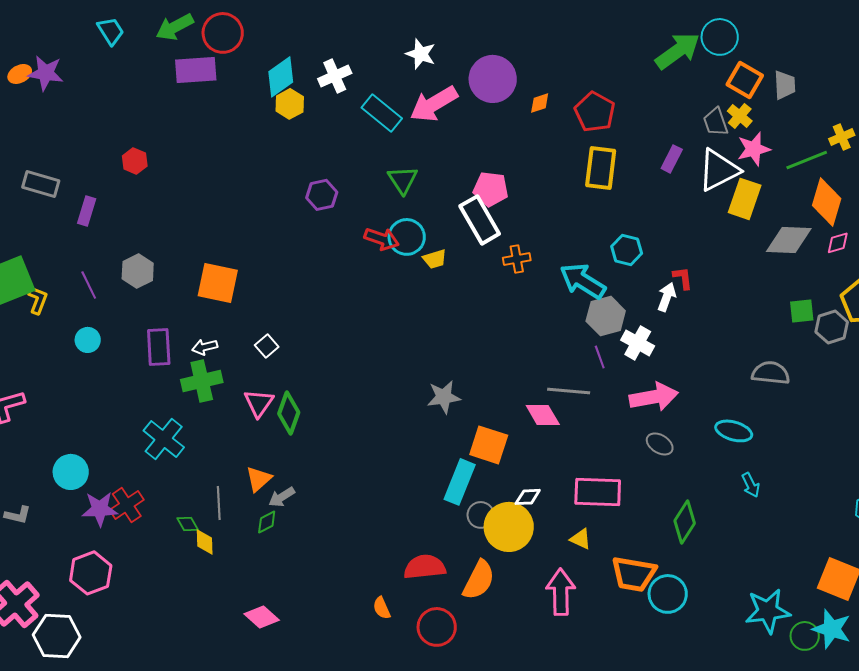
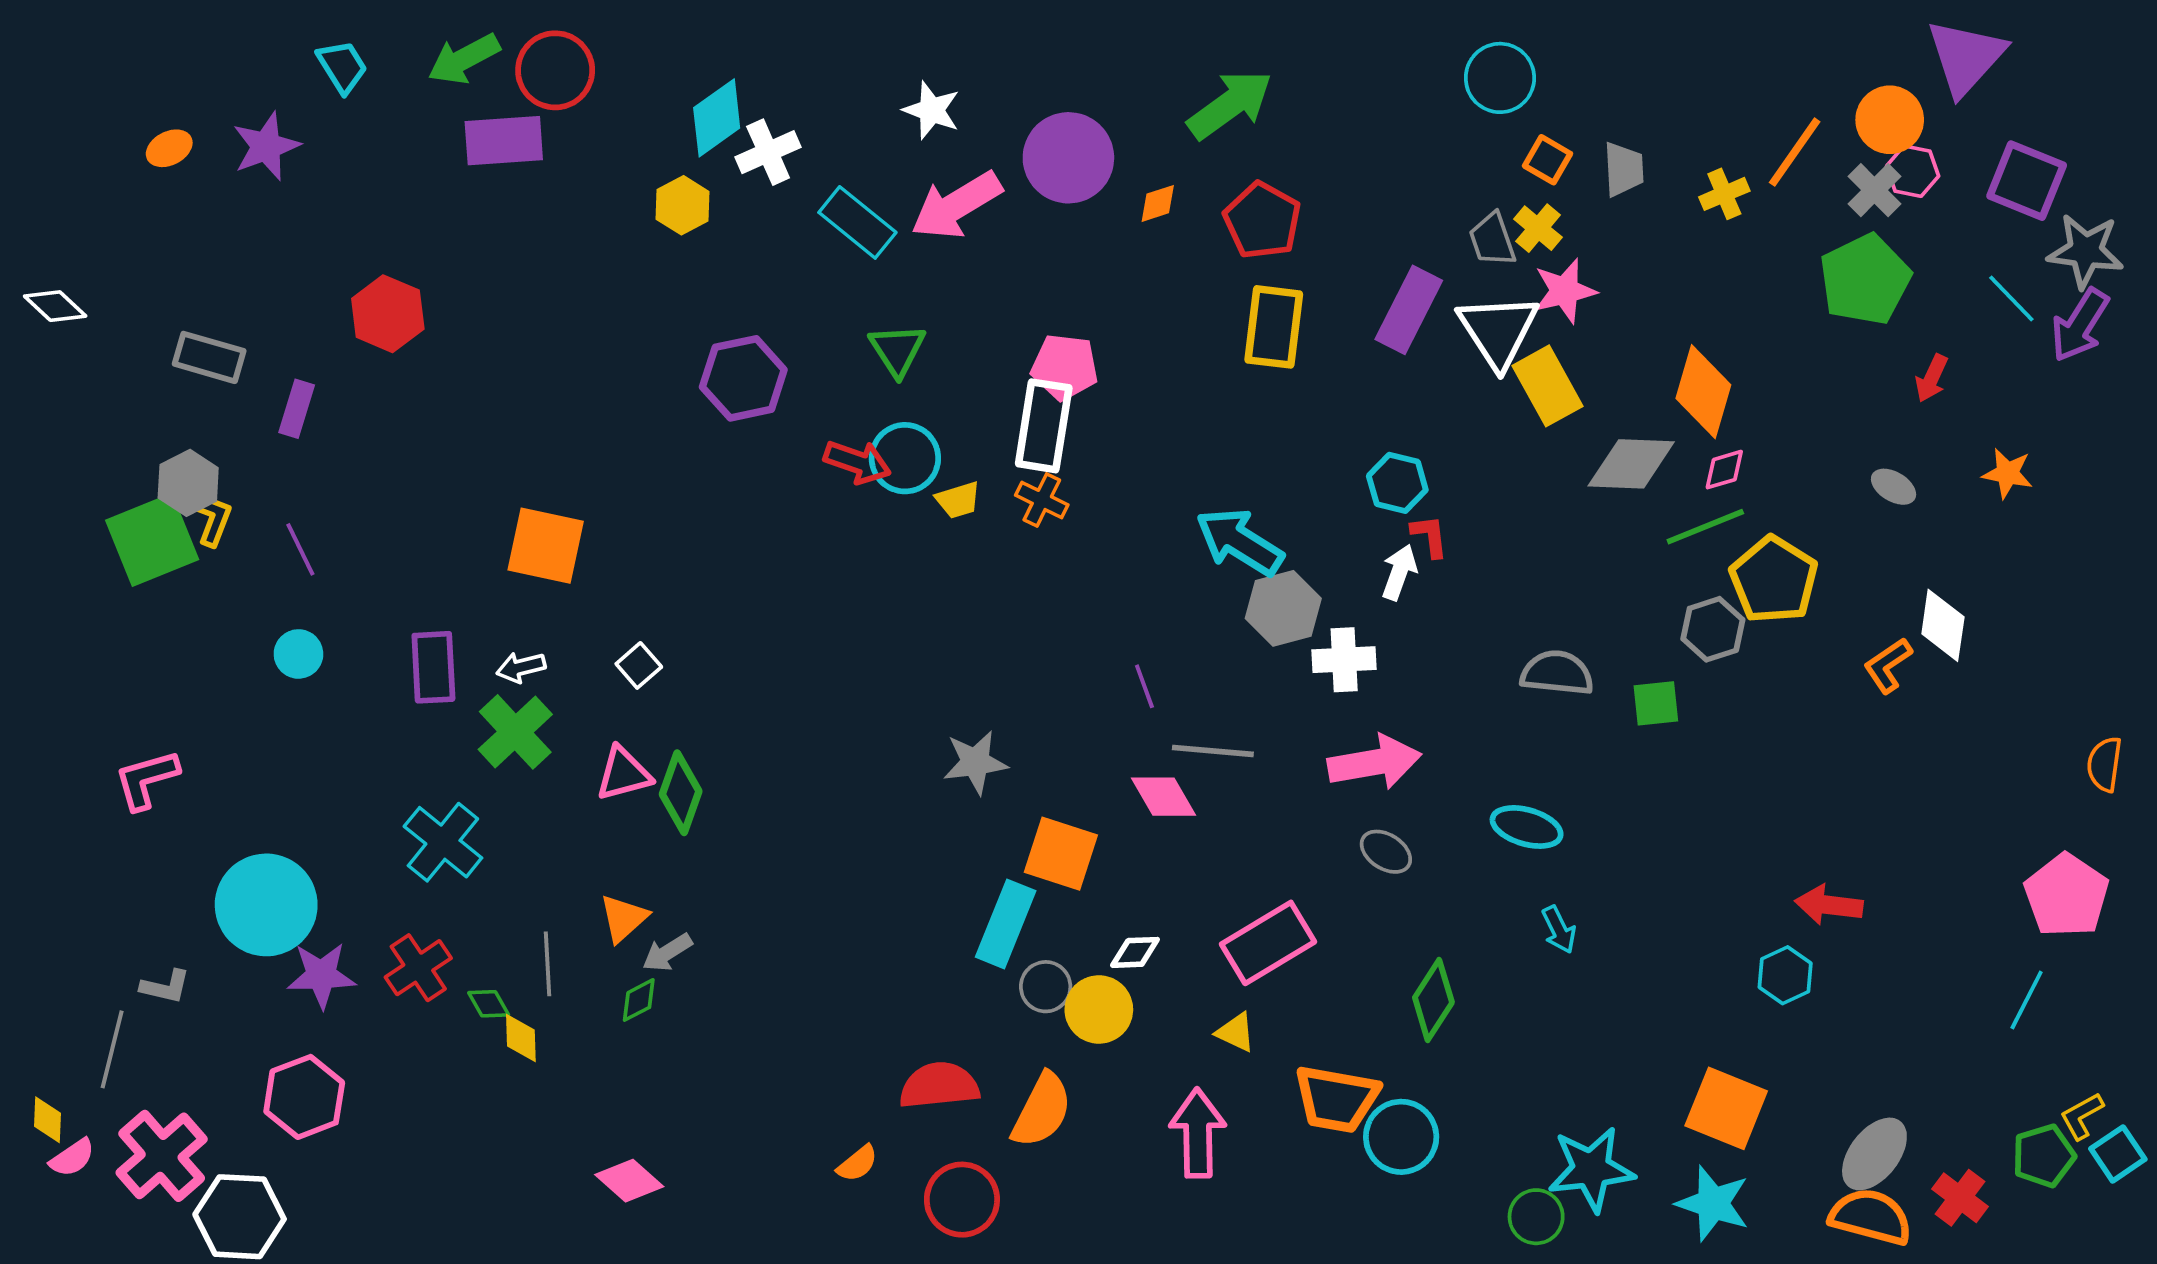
green arrow: (678, 51) -> (1230, 105), moved
purple star: (46, 73) -> (266, 146), moved, turned -30
cyan diamond: (281, 77) -> (717, 118), moved
orange square: (745, 80) -> (1548, 160), size x0.7
yellow cross: (842, 137) -> (1724, 194), moved
purple rectangle: (672, 159) -> (1409, 310), size x1.6
green line: (807, 160) -> (1705, 527), moved
red hexagon: (135, 161) -> (388, 314), size x1.5
white triangle: (719, 170) -> (1498, 331), turned -36
purple hexagon: (322, 195) -> (743, 378), size x1.4
yellow rectangle: (745, 199) -> (1548, 386), turned -48
white rectangle: (480, 220) -> (1044, 426), turned 39
cyan hexagon: (627, 250) -> (1397, 483), moved
orange cross: (517, 259) -> (1042, 500), moved, turned 36
gray hexagon: (138, 271) -> (188, 483), moved
yellow L-shape: (38, 300) -> (213, 519), moved
green square: (802, 311) -> (1656, 703), moved
white cross: (638, 343) -> (1344, 660), turned -32
purple line: (600, 357) -> (1144, 686), moved
gray semicircle: (771, 373) -> (1557, 673), moved
green cross: (202, 381) -> (515, 732), turned -30
pink triangle: (259, 403) -> (624, 774), turned 40
cyan circle: (71, 472) -> (266, 905), size x1.5
pink rectangle: (598, 492) -> (1268, 943), turned -33
red cross: (127, 505) -> (418, 968), moved
yellow circle: (509, 527) -> (1099, 1009), size x0.7
orange semicircle: (382, 608) -> (857, 1163), turned -105
green circle: (805, 636) -> (1536, 1217), moved

